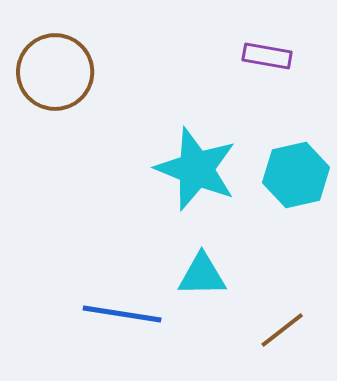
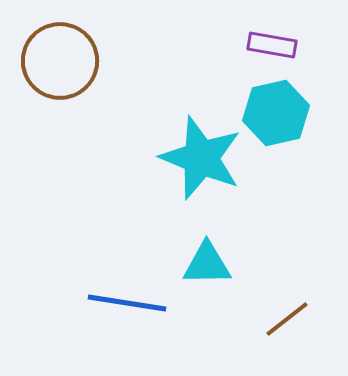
cyan hexagon: (296, 175) -> (276, 113), moved

